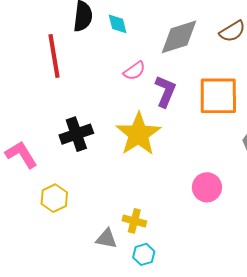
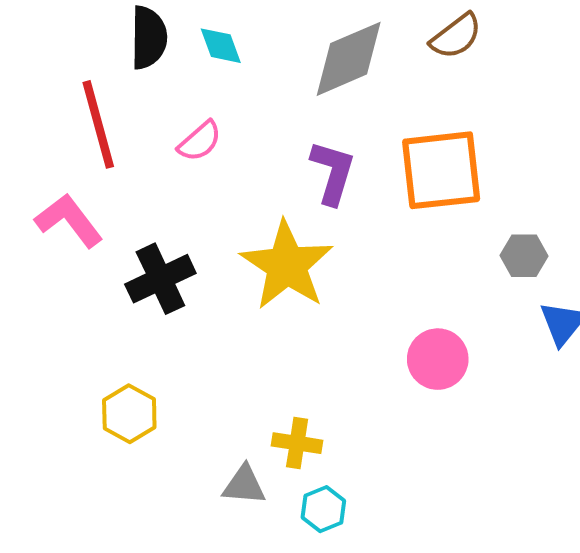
pink semicircle: (134, 71) -> (200, 141), moved
pink L-shape: (21, 155) -> (69, 220), moved

